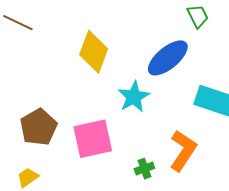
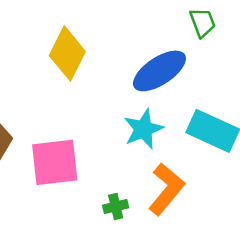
cyan star: (134, 97) -> (143, 129), moved

